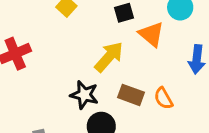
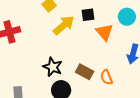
yellow arrow: (109, 57) -> (64, 25), moved

